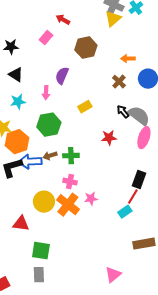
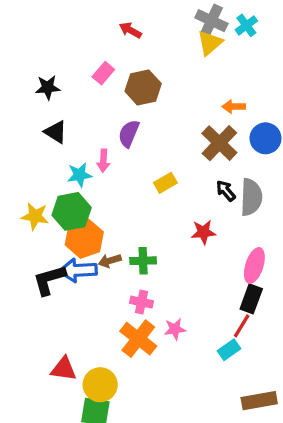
red arrow: (63, 20) -> (130, 30), moved
brown hexagon: (86, 48) -> (143, 87), moved
brown cross: (119, 82) -> (219, 143), size x1.6
cyan star: (18, 102) -> (79, 175), moved
gray semicircle: (139, 116) -> (251, 197), turned 55
green hexagon: (49, 125) -> (72, 211), moved
pink ellipse: (144, 138) -> (254, 265), moved
orange hexagon: (17, 142) -> (84, 238), moved
yellow circle: (44, 202) -> (100, 385), moved

